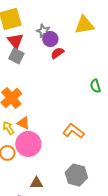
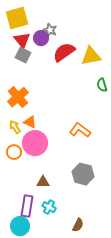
yellow triangle: (84, 25) -> (91, 56), moved
purple circle: (50, 39) -> (41, 38), moved
red semicircle: (57, 53) -> (64, 52), size x1.6

